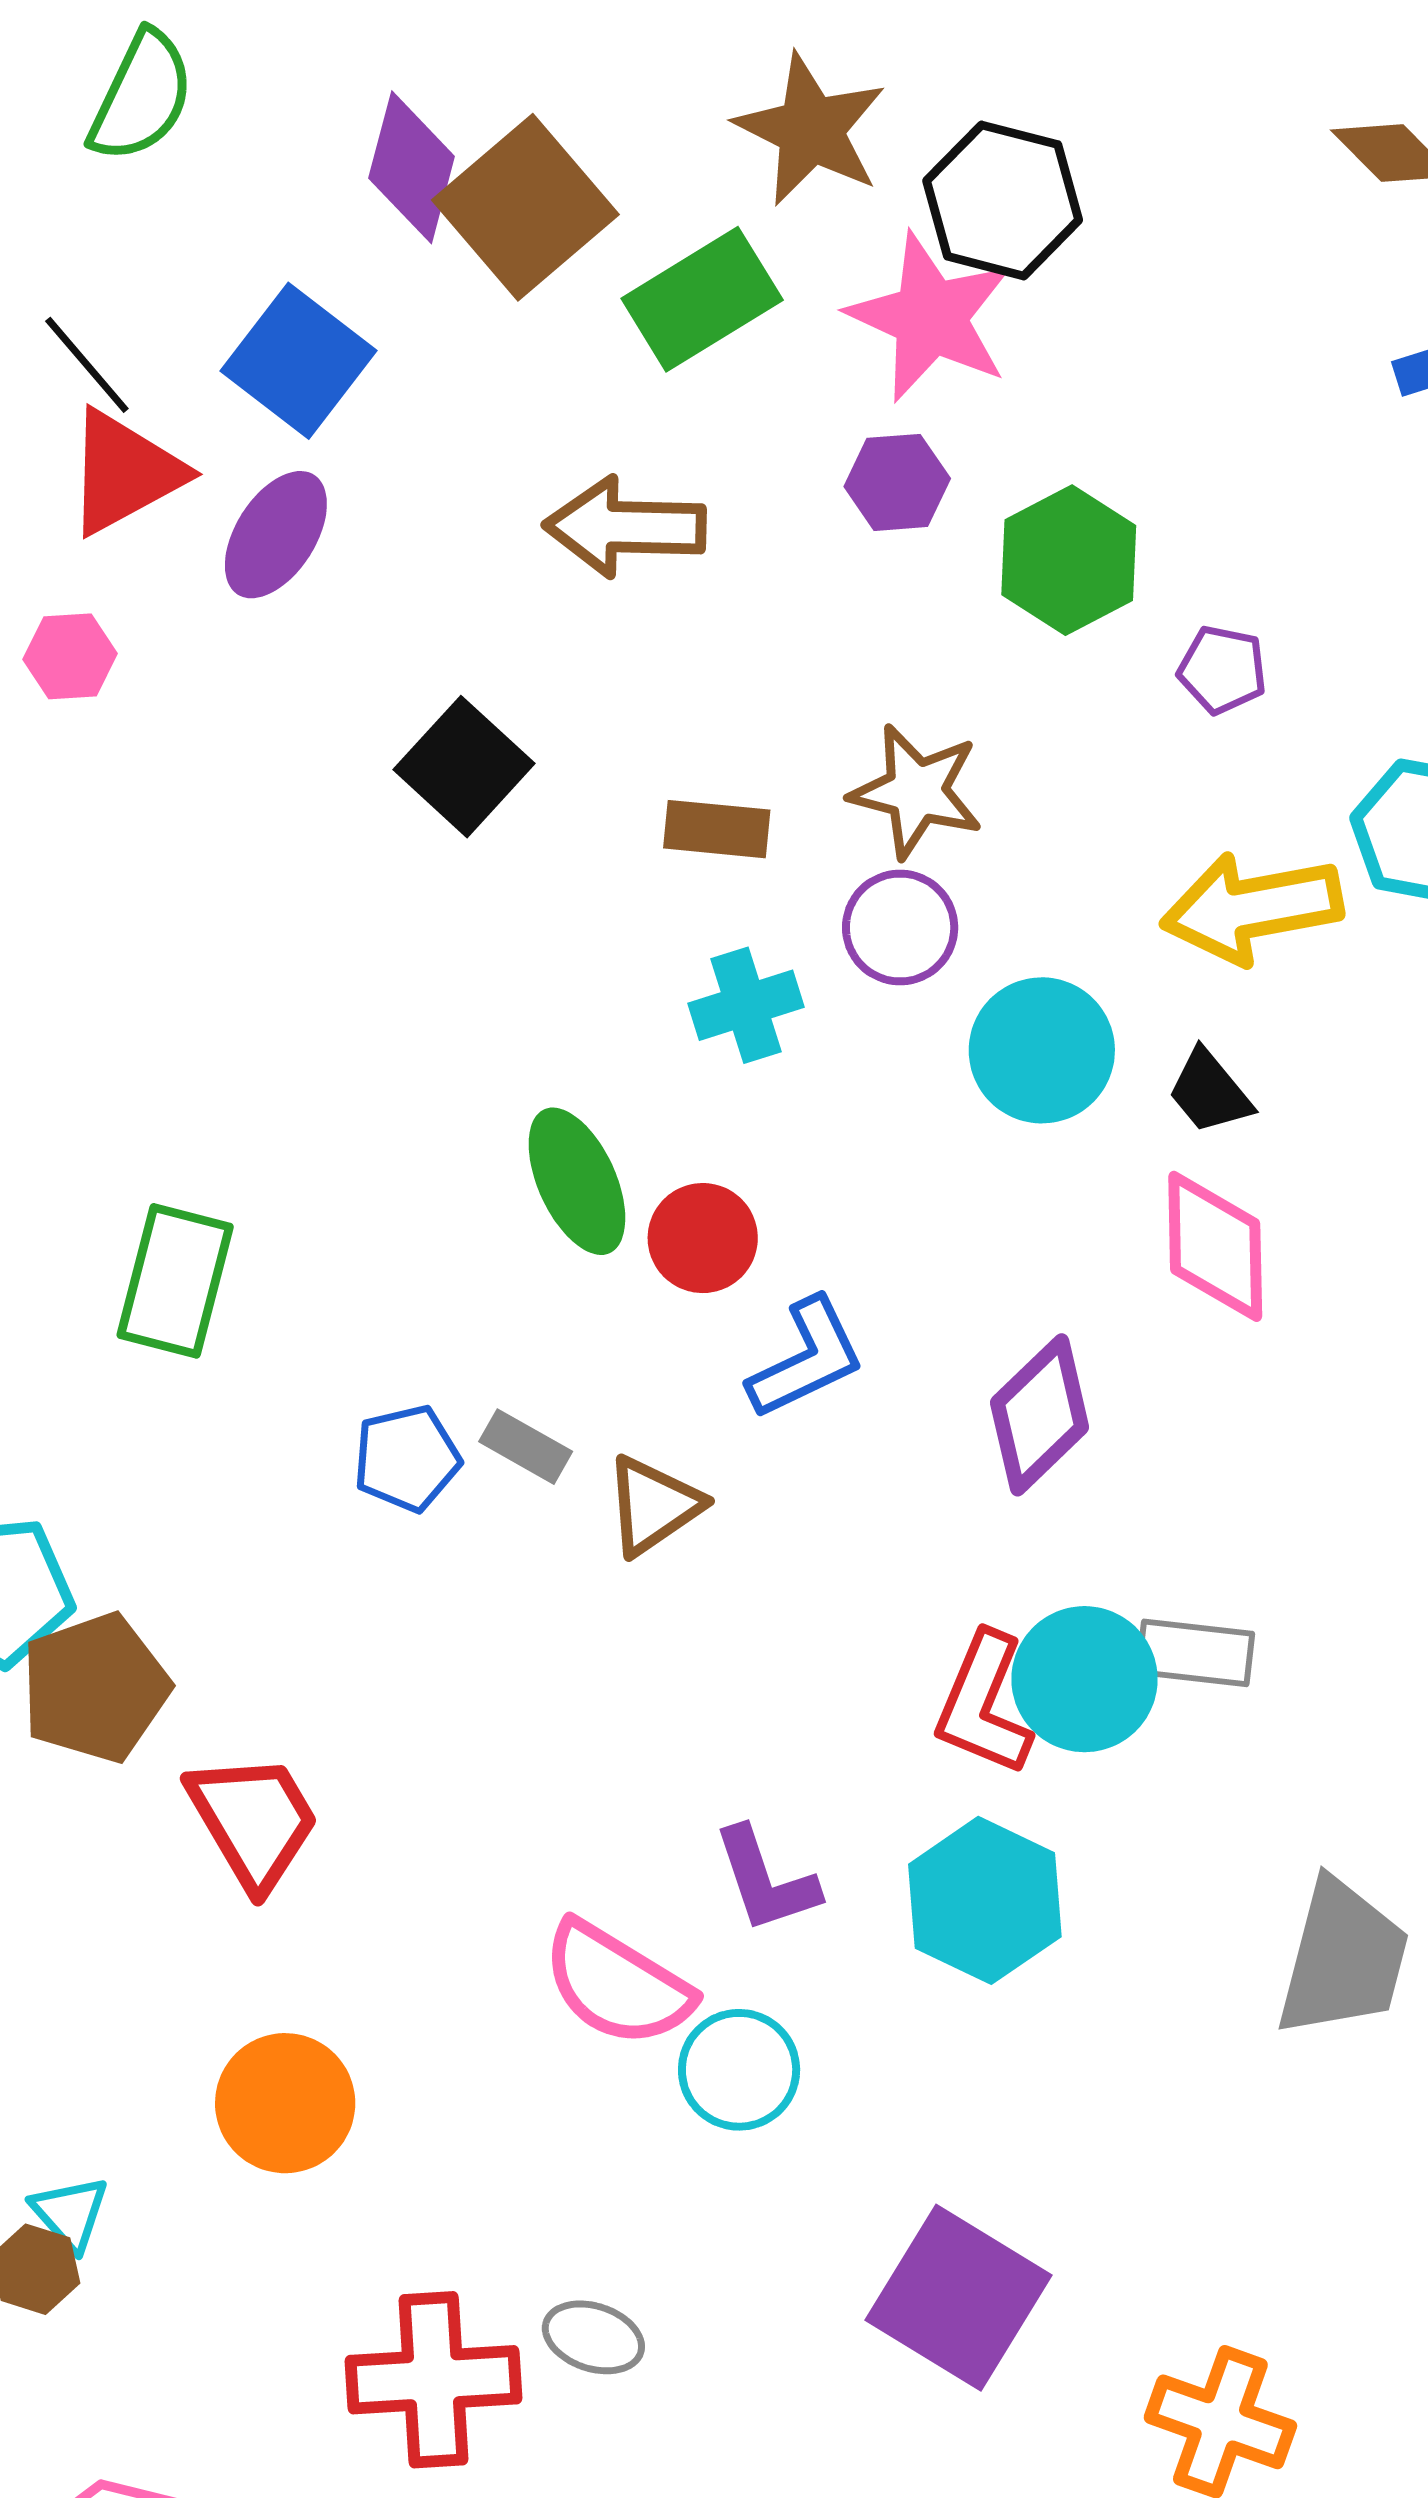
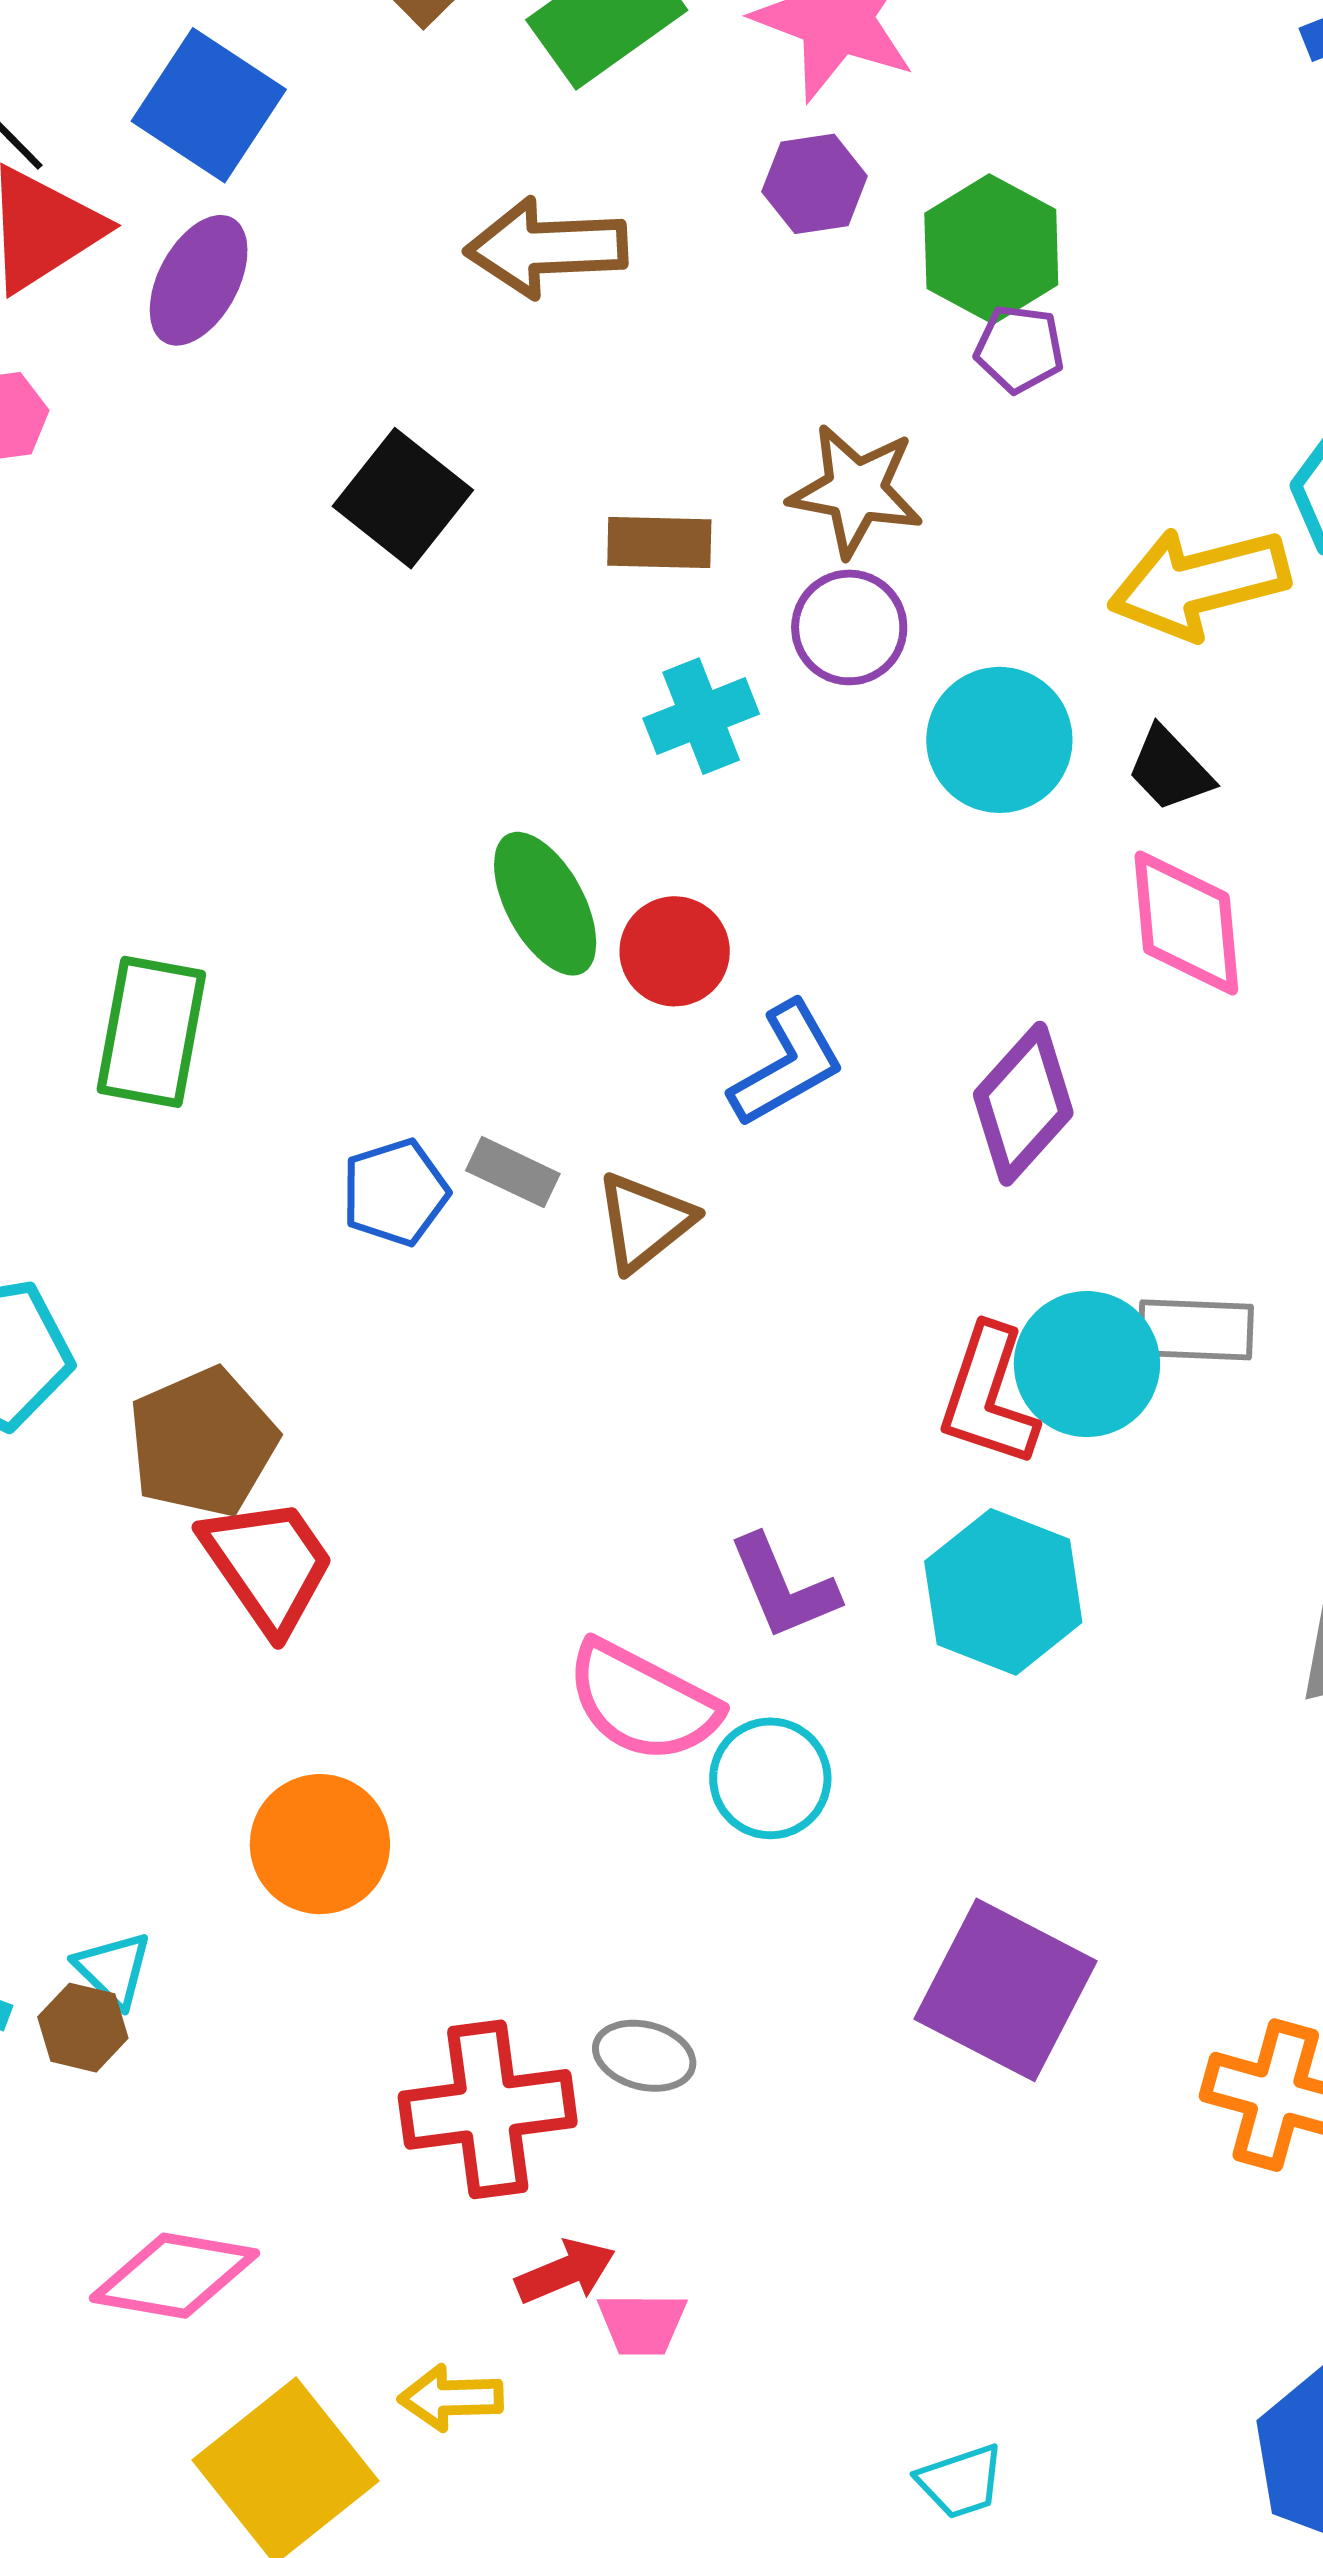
purple pentagon: (1222, 670) -> (1019, 349), moved
brown pentagon: (95, 1688) -> (203, 1442), moved

